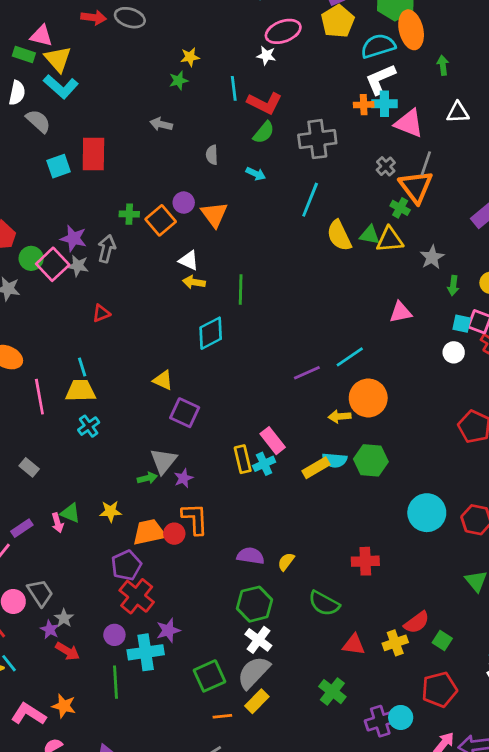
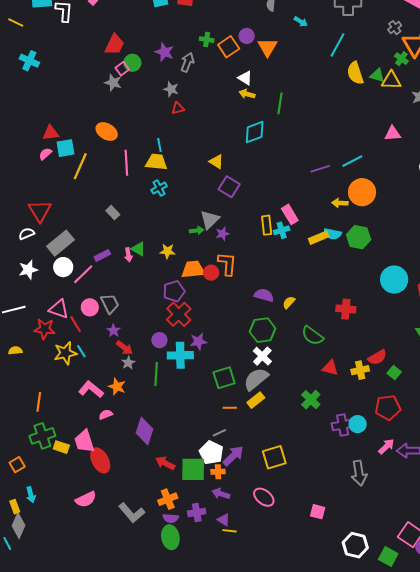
pink square: (53, 264) -> (122, 69), moved, size x0.6
gray star: (78, 266) -> (171, 89), moved
gray star: (64, 618) -> (128, 363), moved

